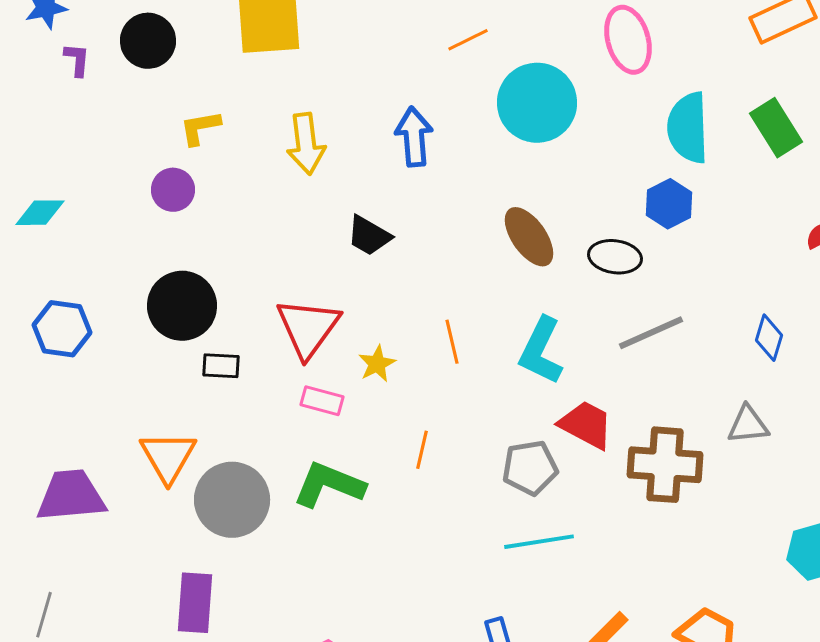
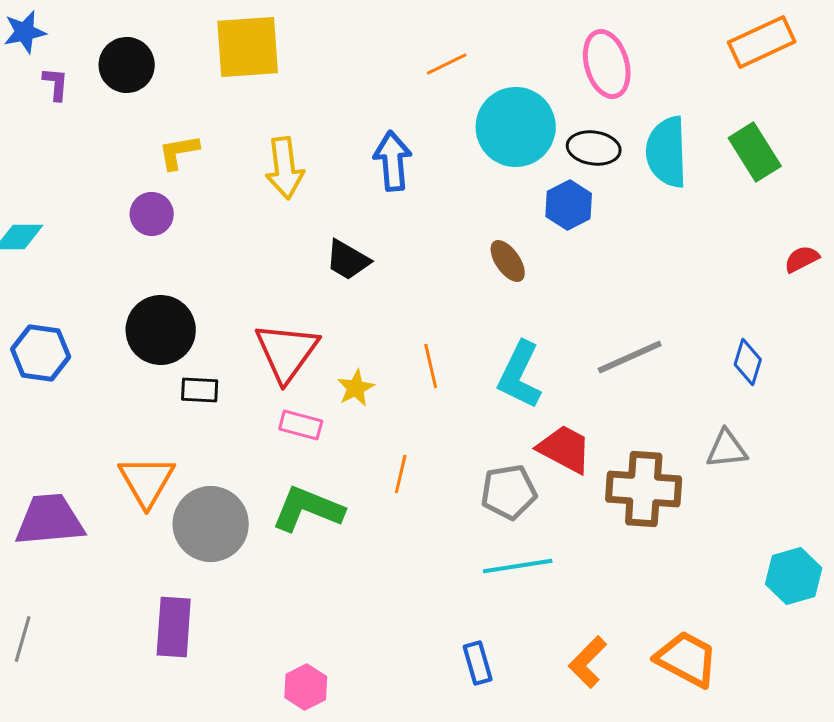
blue hexagon: (669, 204) -> (569, 205), moved
brown ellipse: (529, 237) -> (508, 261), size x0.7
black ellipse: (615, 257) -> (594, 148), moved

